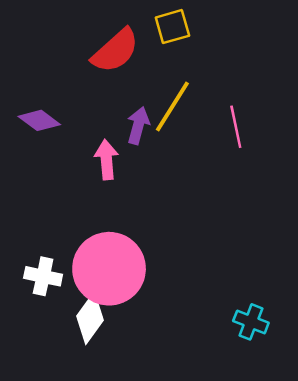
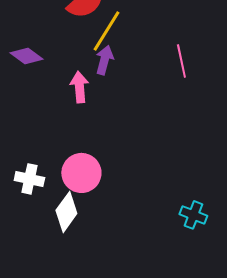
yellow line: (172, 106) -> (106, 31), moved
pink circle: (109, 269) -> (81, 173), size x0.7

